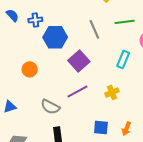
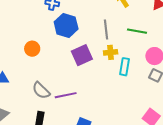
cyan rectangle: (123, 59) -> (125, 67), turned -30
purple line: (77, 92) -> (66, 95), moved
yellow cross: (112, 92) -> (111, 52), moved

